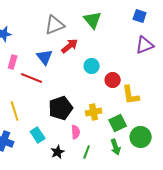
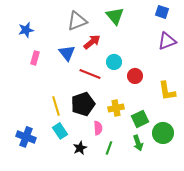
red line: (32, 78) -> (90, 74), moved
yellow L-shape: (131, 95) -> (167, 91), moved
yellow line: (15, 111) -> (56, 106), moved

